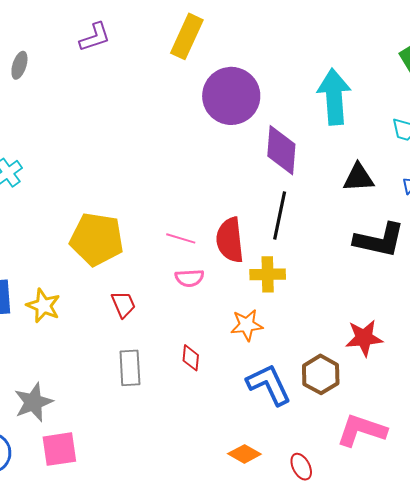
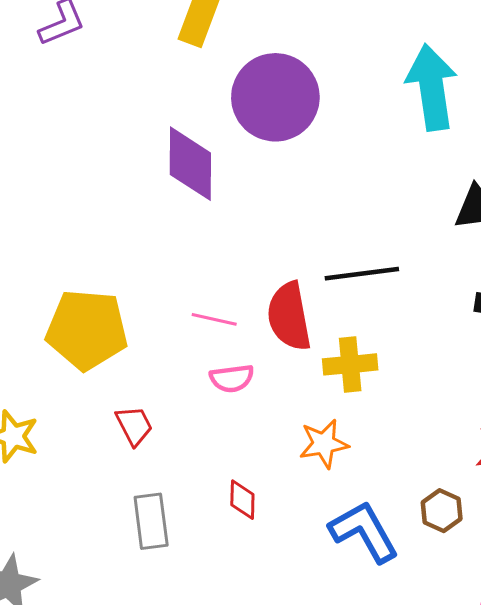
purple diamond: (281, 150) -> (190, 164), moved
black line: (280, 215) -> (362, 274), turned 75
brown hexagon: (321, 374) -> (442, 511), size x0.7

